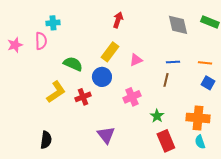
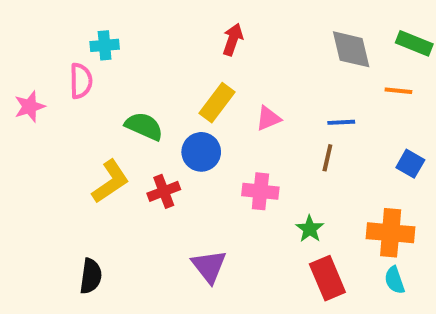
pink star: (15, 45) -> (30, 107), moved
orange line: (205, 63) -> (398, 91), moved
pink cross: (132, 97) -> (260, 191), turned 30

